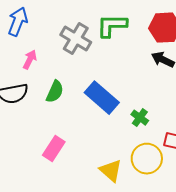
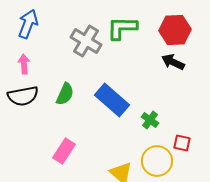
pink arrow: (30, 60) -> (24, 64), moved, turned -30

